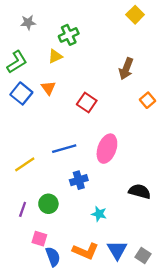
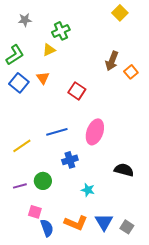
orange square: (147, 100) -> (131, 72), moved
purple line: (23, 209) -> (20, 186), turned 56

